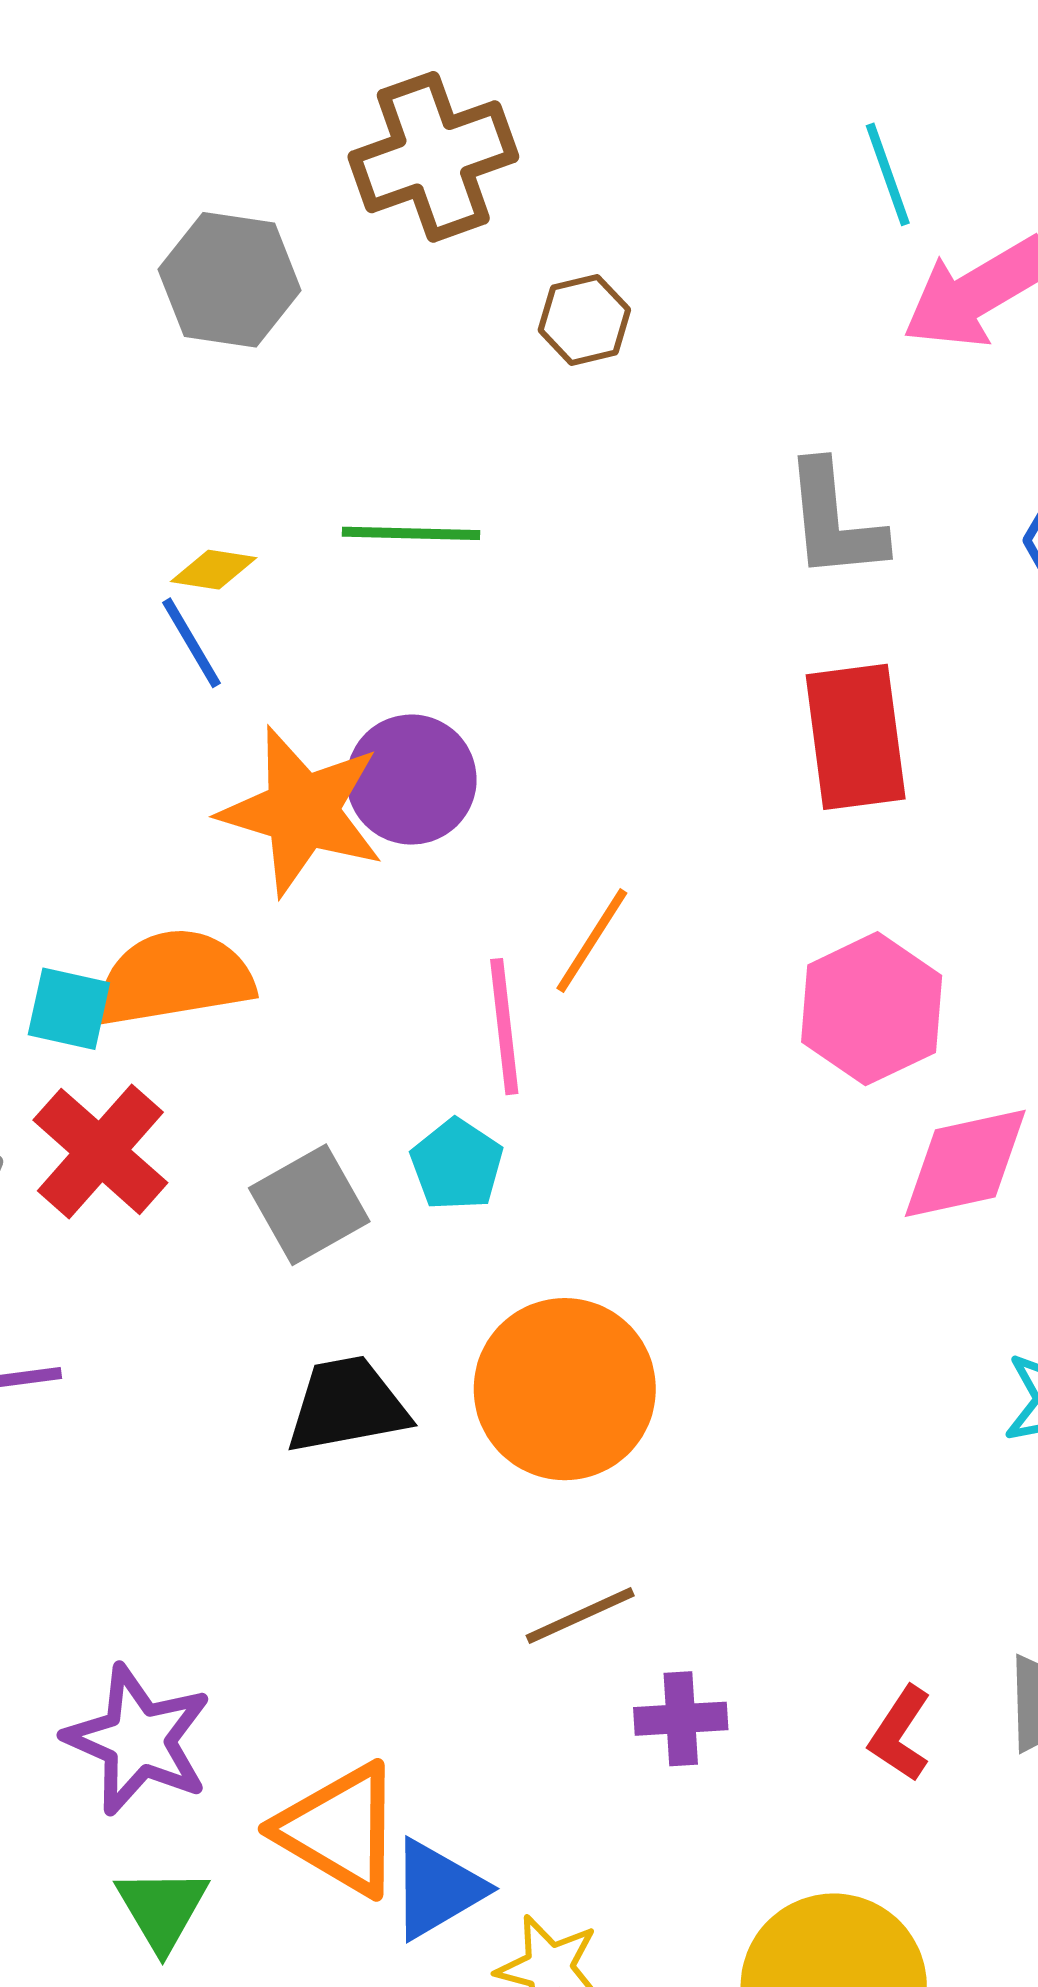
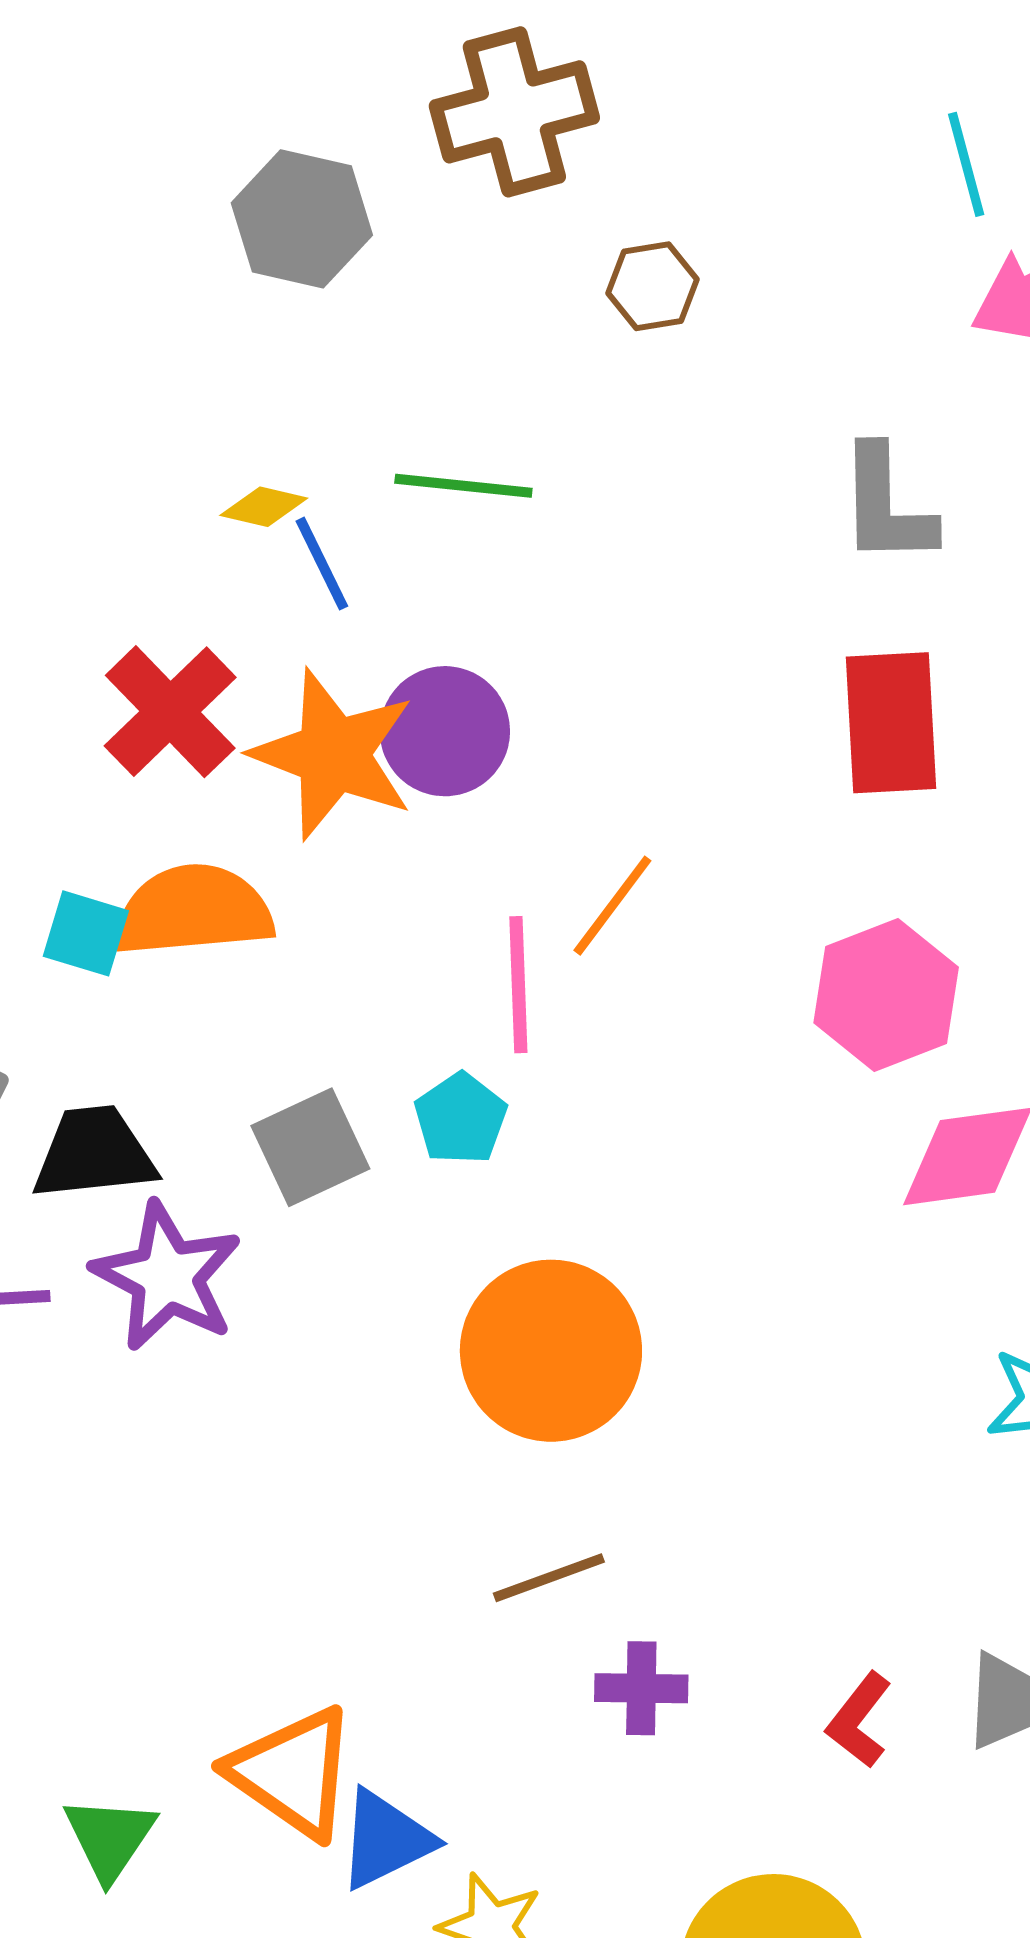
blue line: (192, 643) -> (322, 564), moved
red cross: (100, 1151) -> (170, 712), moved
black trapezoid: (347, 1405) -> (94, 1153), moved
purple star: (138, 1740) -> (167, 1277), moved

